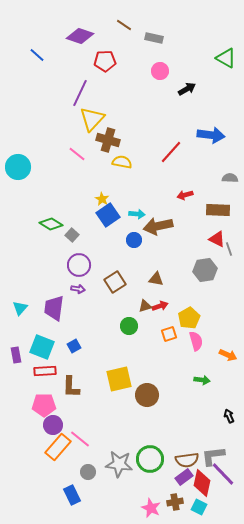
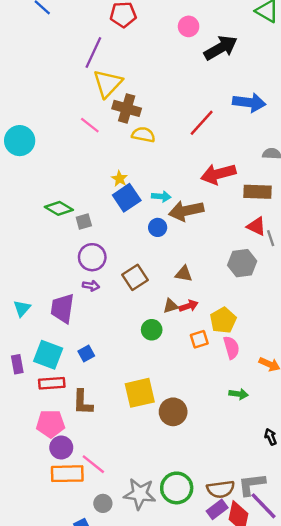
black arrow: (187, 89) -> (221, 48), size x1.6
red arrow: (185, 195) -> (218, 174), size x1.8
gray square: (72, 235) -> (84, 221), turned 32
orange rectangle: (58, 447) -> (67, 474), turned 48

